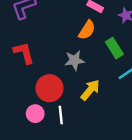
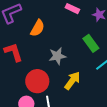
orange semicircle: (87, 30) -> (37, 28), moved

